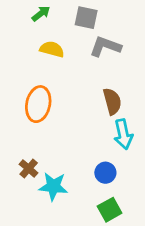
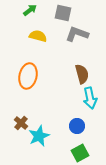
cyan star: (53, 186) -> (39, 136), turned -30

